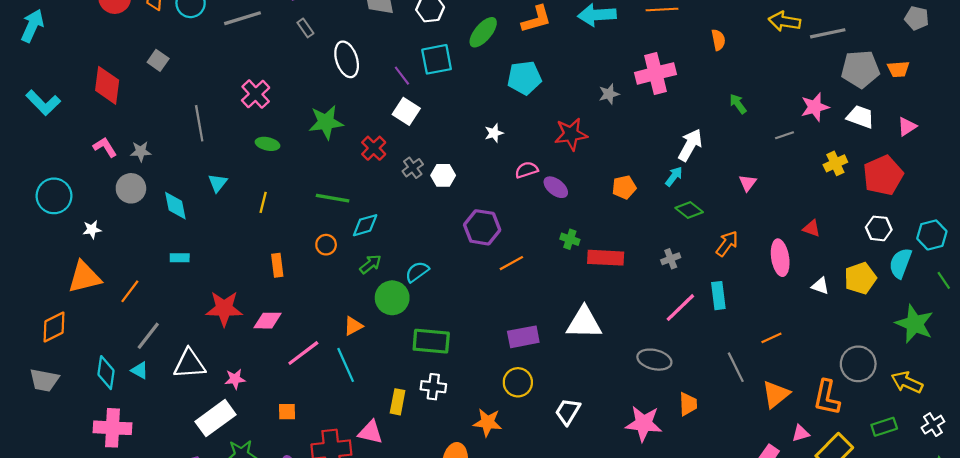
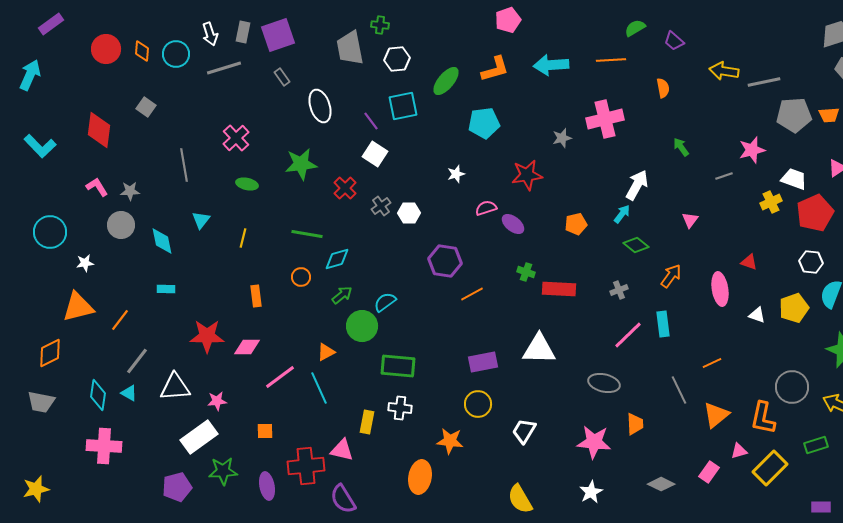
white trapezoid: (860, 117) -> (794, 179), moved

